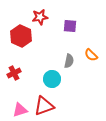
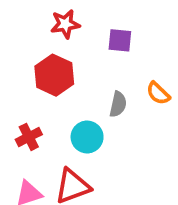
red hexagon: (21, 36) -> (54, 75), moved
red cross: (14, 73) -> (29, 137), moved

